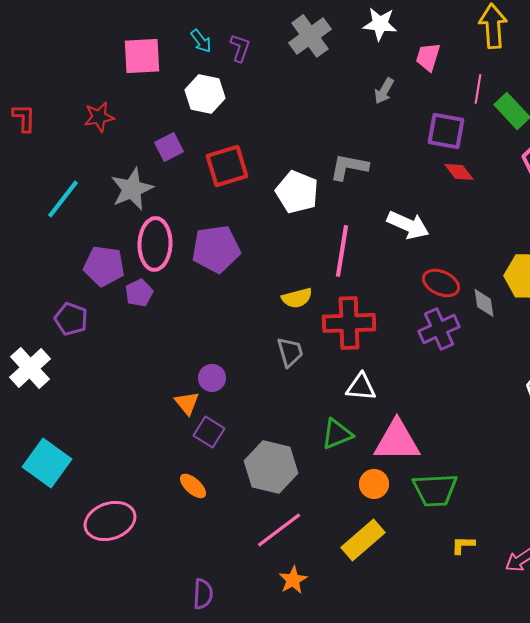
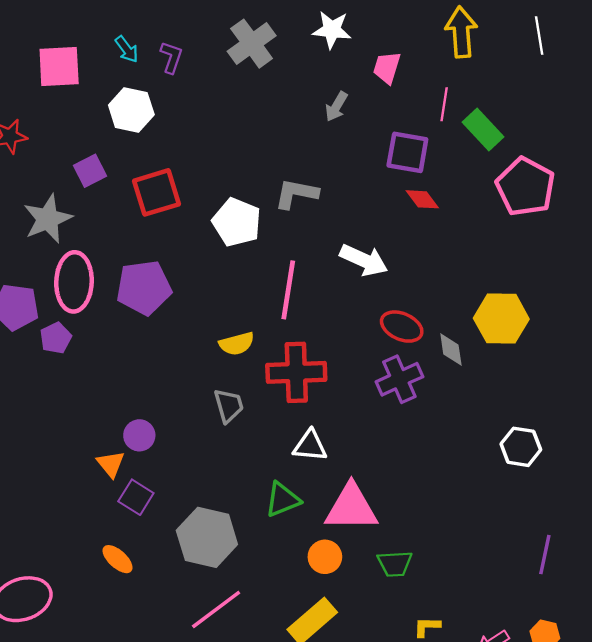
green trapezoid: (435, 490) -> (395, 564), size x0.7

